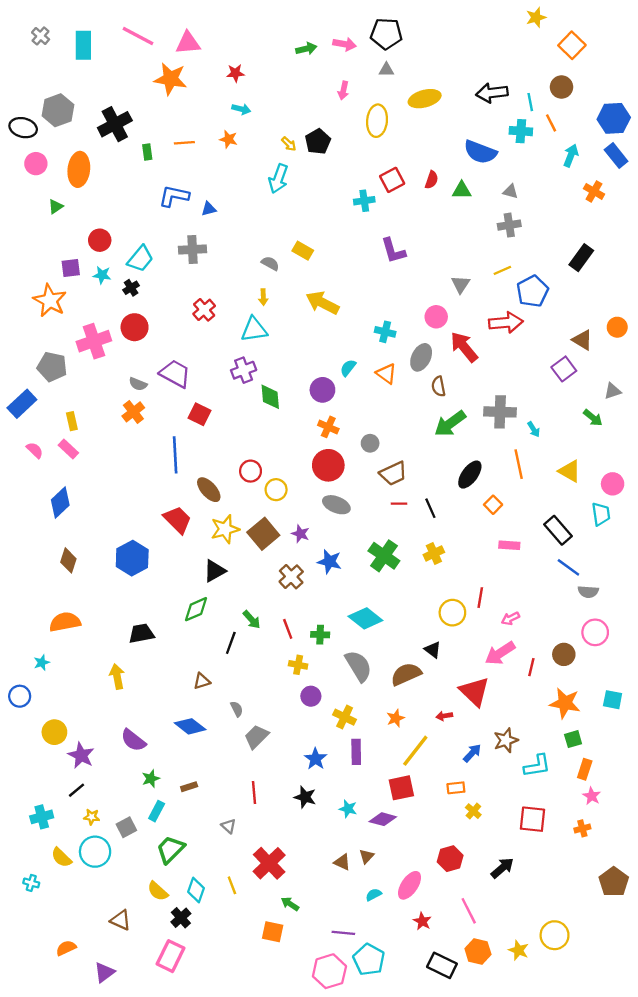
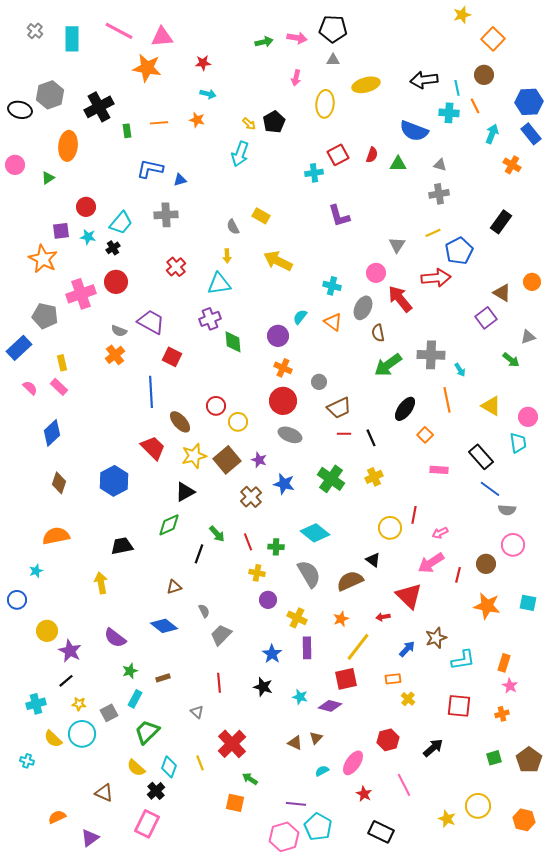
pink circle: (36, 164) -> (15, 165), moved
gray semicircle: (270, 263) -> (233, 227), turned -147
green square: (573, 739) -> (494, 758), moved
orange hexagon: (478, 951) -> (524, 820), moved

